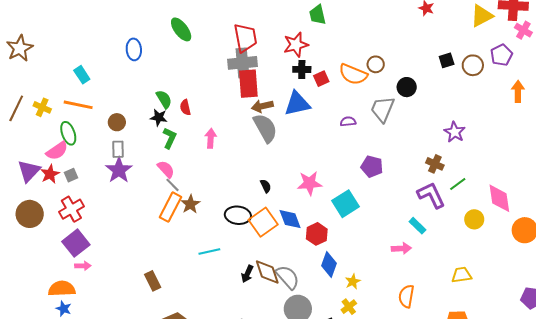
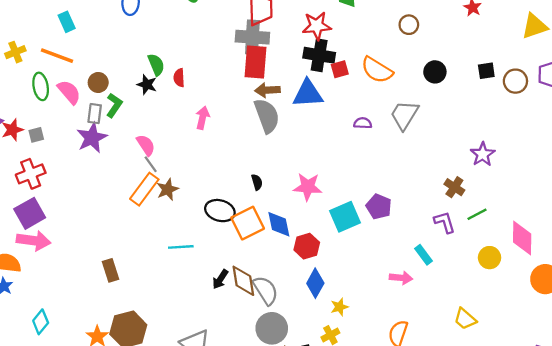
brown circle: (376, 64) -> (409, 25), moved
black cross: (302, 69) -> (319, 55), size x1.5
black circle: (407, 87) -> (435, 72), moved
yellow cross: (42, 107) -> (15, 52), turned 36
green L-shape: (170, 138) -> (114, 105), moved
pink semicircle: (57, 151) -> (69, 92), moved, turned -105
purple pentagon: (372, 167) -> (379, 207), moved
purple L-shape: (431, 195) -> (445, 222), size x0.7
pink arrow: (83, 266) -> (34, 241), size x1.8
yellow trapezoid: (462, 275) -> (465, 319), turned -140

